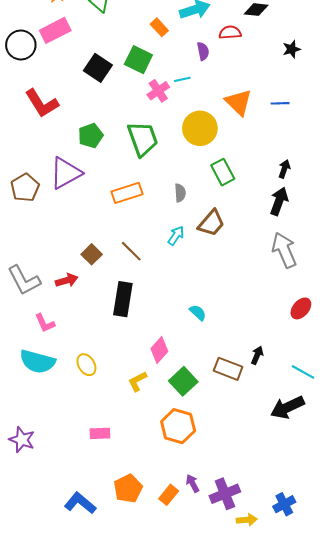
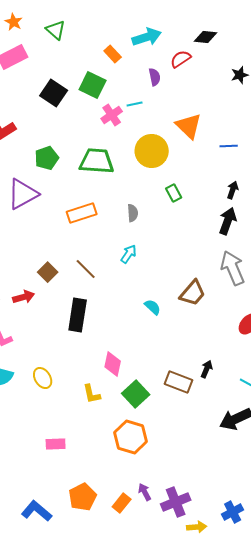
red semicircle: (230, 33) -> (181, 59), turned -30
blue line: (280, 103) -> (229, 146), moved
green trapezoid: (143, 139) -> (97, 161), turned -66
green rectangle: (223, 172) -> (174, 193), size x0.7
brown trapezoid: (211, 223) -> (193, 293), moved
cyan semicircle: (198, 313) -> (153, 307), moved
pink diamond: (159, 350) -> (113, 364), turned -30
yellow L-shape: (137, 381) -> (92, 394), turned -75

